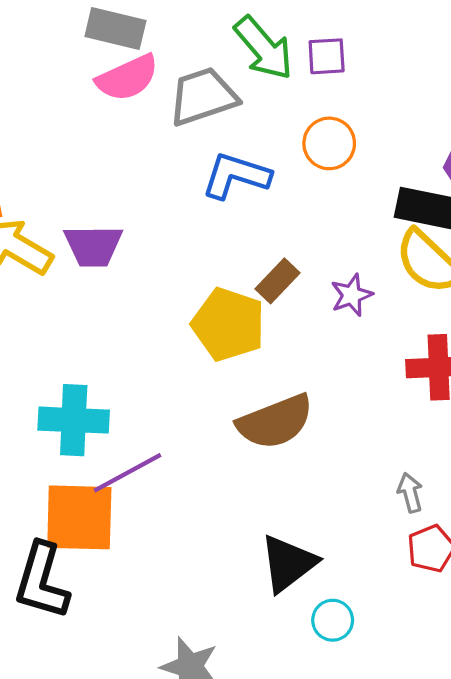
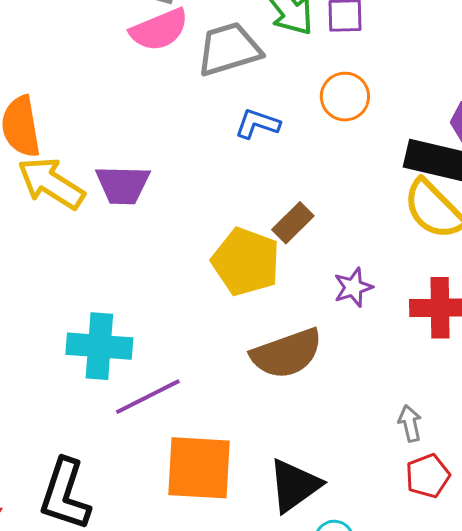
blue L-shape: (236, 176) -> (257, 124), size x0.7
purple star: (352, 295) -> (353, 287), moved
orange square: (79, 517) -> (199, 468), moved

